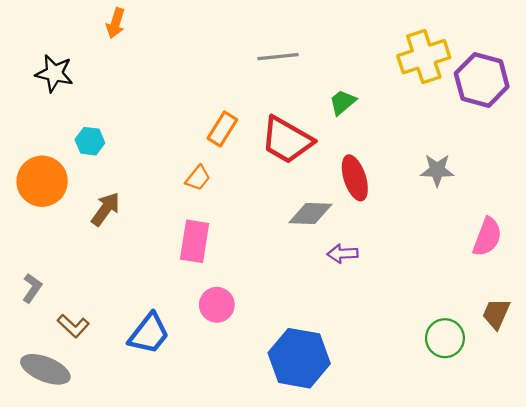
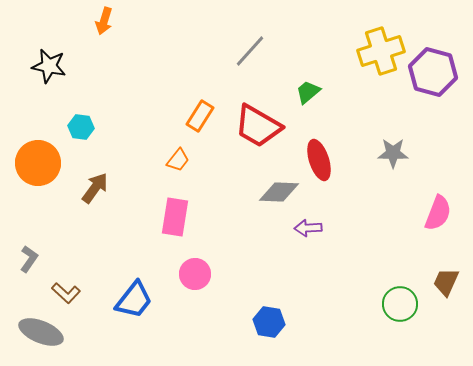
gray line: (278, 57) -> (250, 51), turned -42
blue hexagon: (299, 358) -> (269, 322), size x0.6

